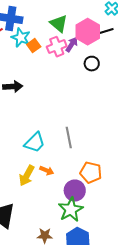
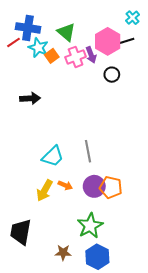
green triangle: (59, 24) -> (66, 32), moved
purple arrow: (72, 45) -> (91, 55), turned 126
purple circle: (75, 191) -> (94, 186), moved

